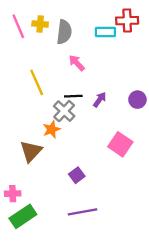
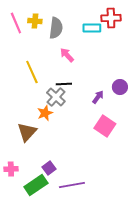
purple arrow: (100, 100) -> (98, 97), moved
purple square: (77, 175) -> (49, 168), moved
green rectangle: (23, 216) -> (36, 185), moved

